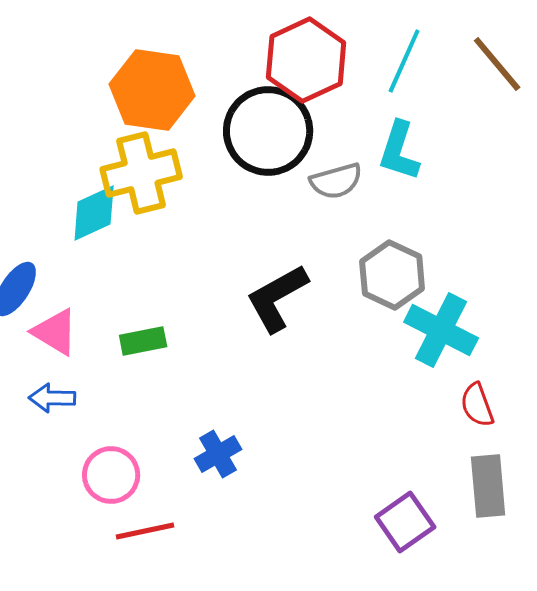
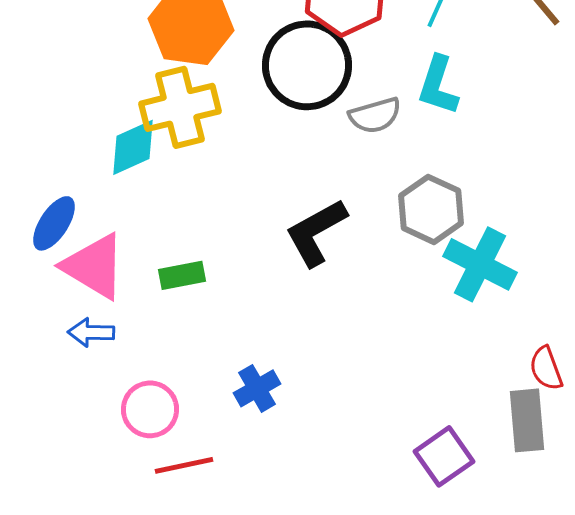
pink triangle: (55, 332) -> (94, 266), size x1.4
red semicircle: (477, 405) -> (546, 368), moved

